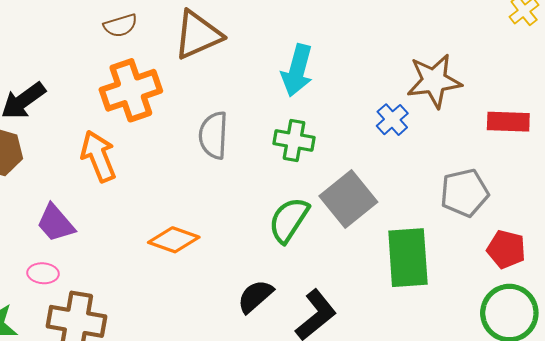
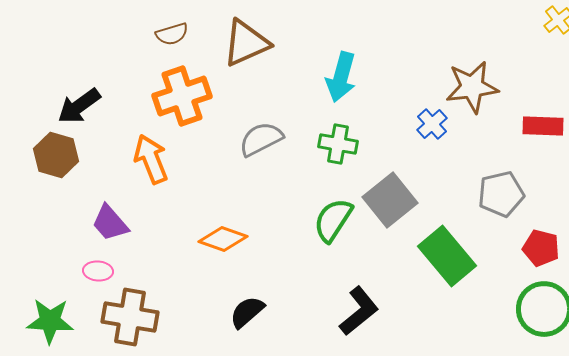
gray semicircle: (213, 135) -> (261, 139), turned 60
green rectangle: (408, 258) -> (447, 256), turned -36
black semicircle: (255, 296) -> (247, 312), moved

